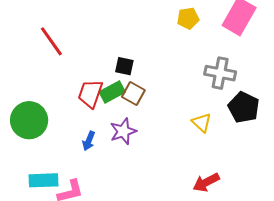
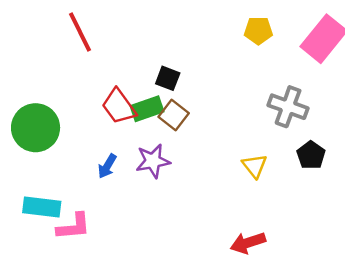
red trapezoid: (90, 94) -> (119, 106), turned -64
black pentagon: (244, 107) -> (311, 155), size x0.7

